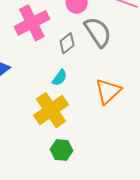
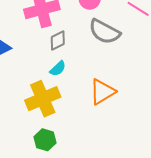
gray semicircle: (98, 32) -> (104, 32), turned 140
gray diamond: (67, 43) -> (58, 40), moved

